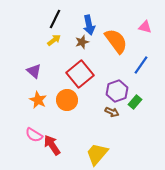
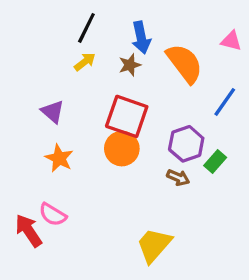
red square: (80, 74) -> (127, 116), turned -32
orange circle: (67, 100) -> (122, 149), moved
red arrow: (52, 145) -> (29, 231), moved

